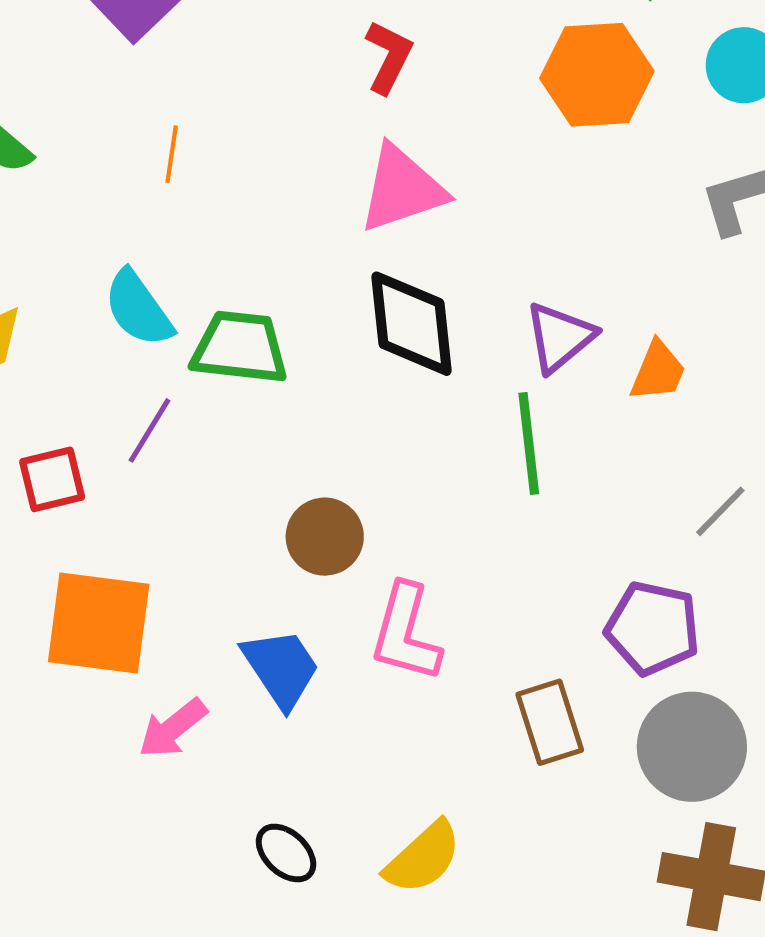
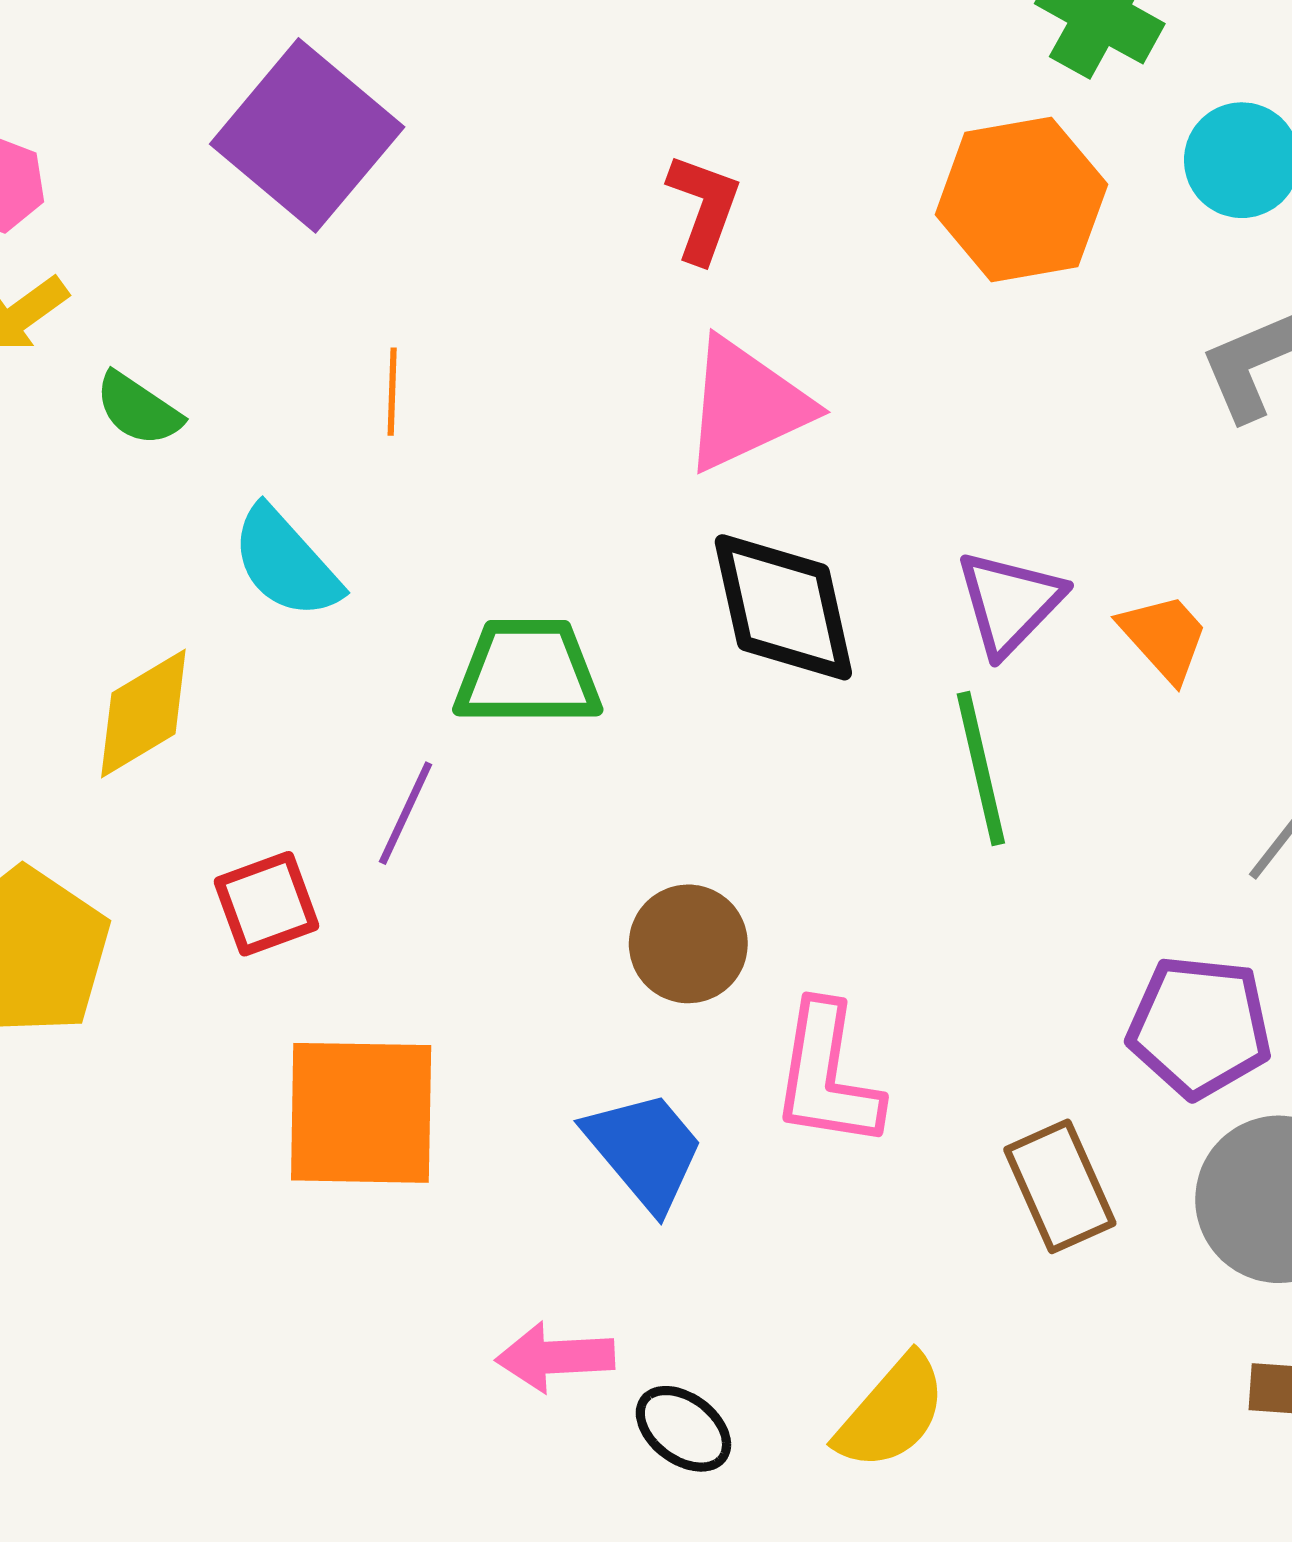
cyan semicircle: (138, 309) -> (286, 563), moved
orange trapezoid: (658, 371) -> (1164, 637), turned -58
pink arrow: (173, 728) -> (555, 1357), moved, turned 42

